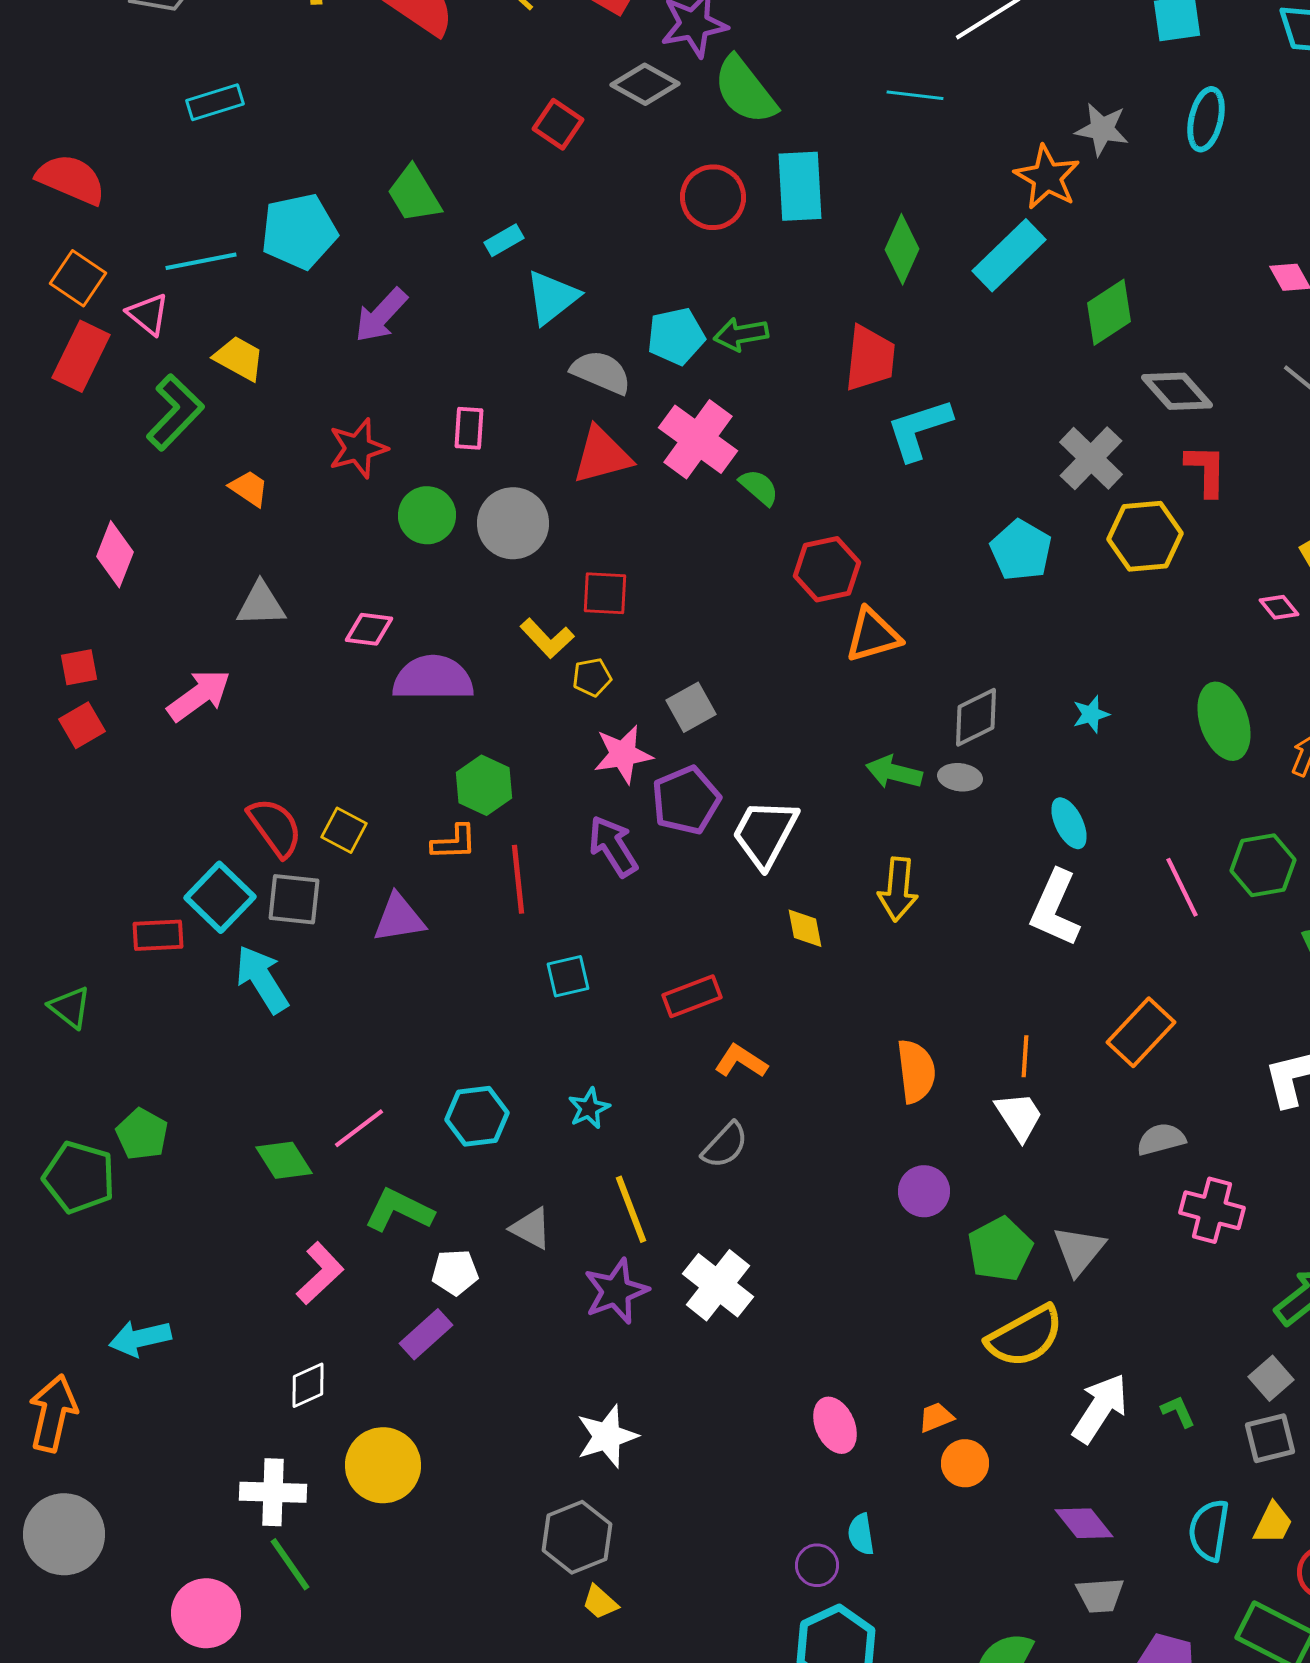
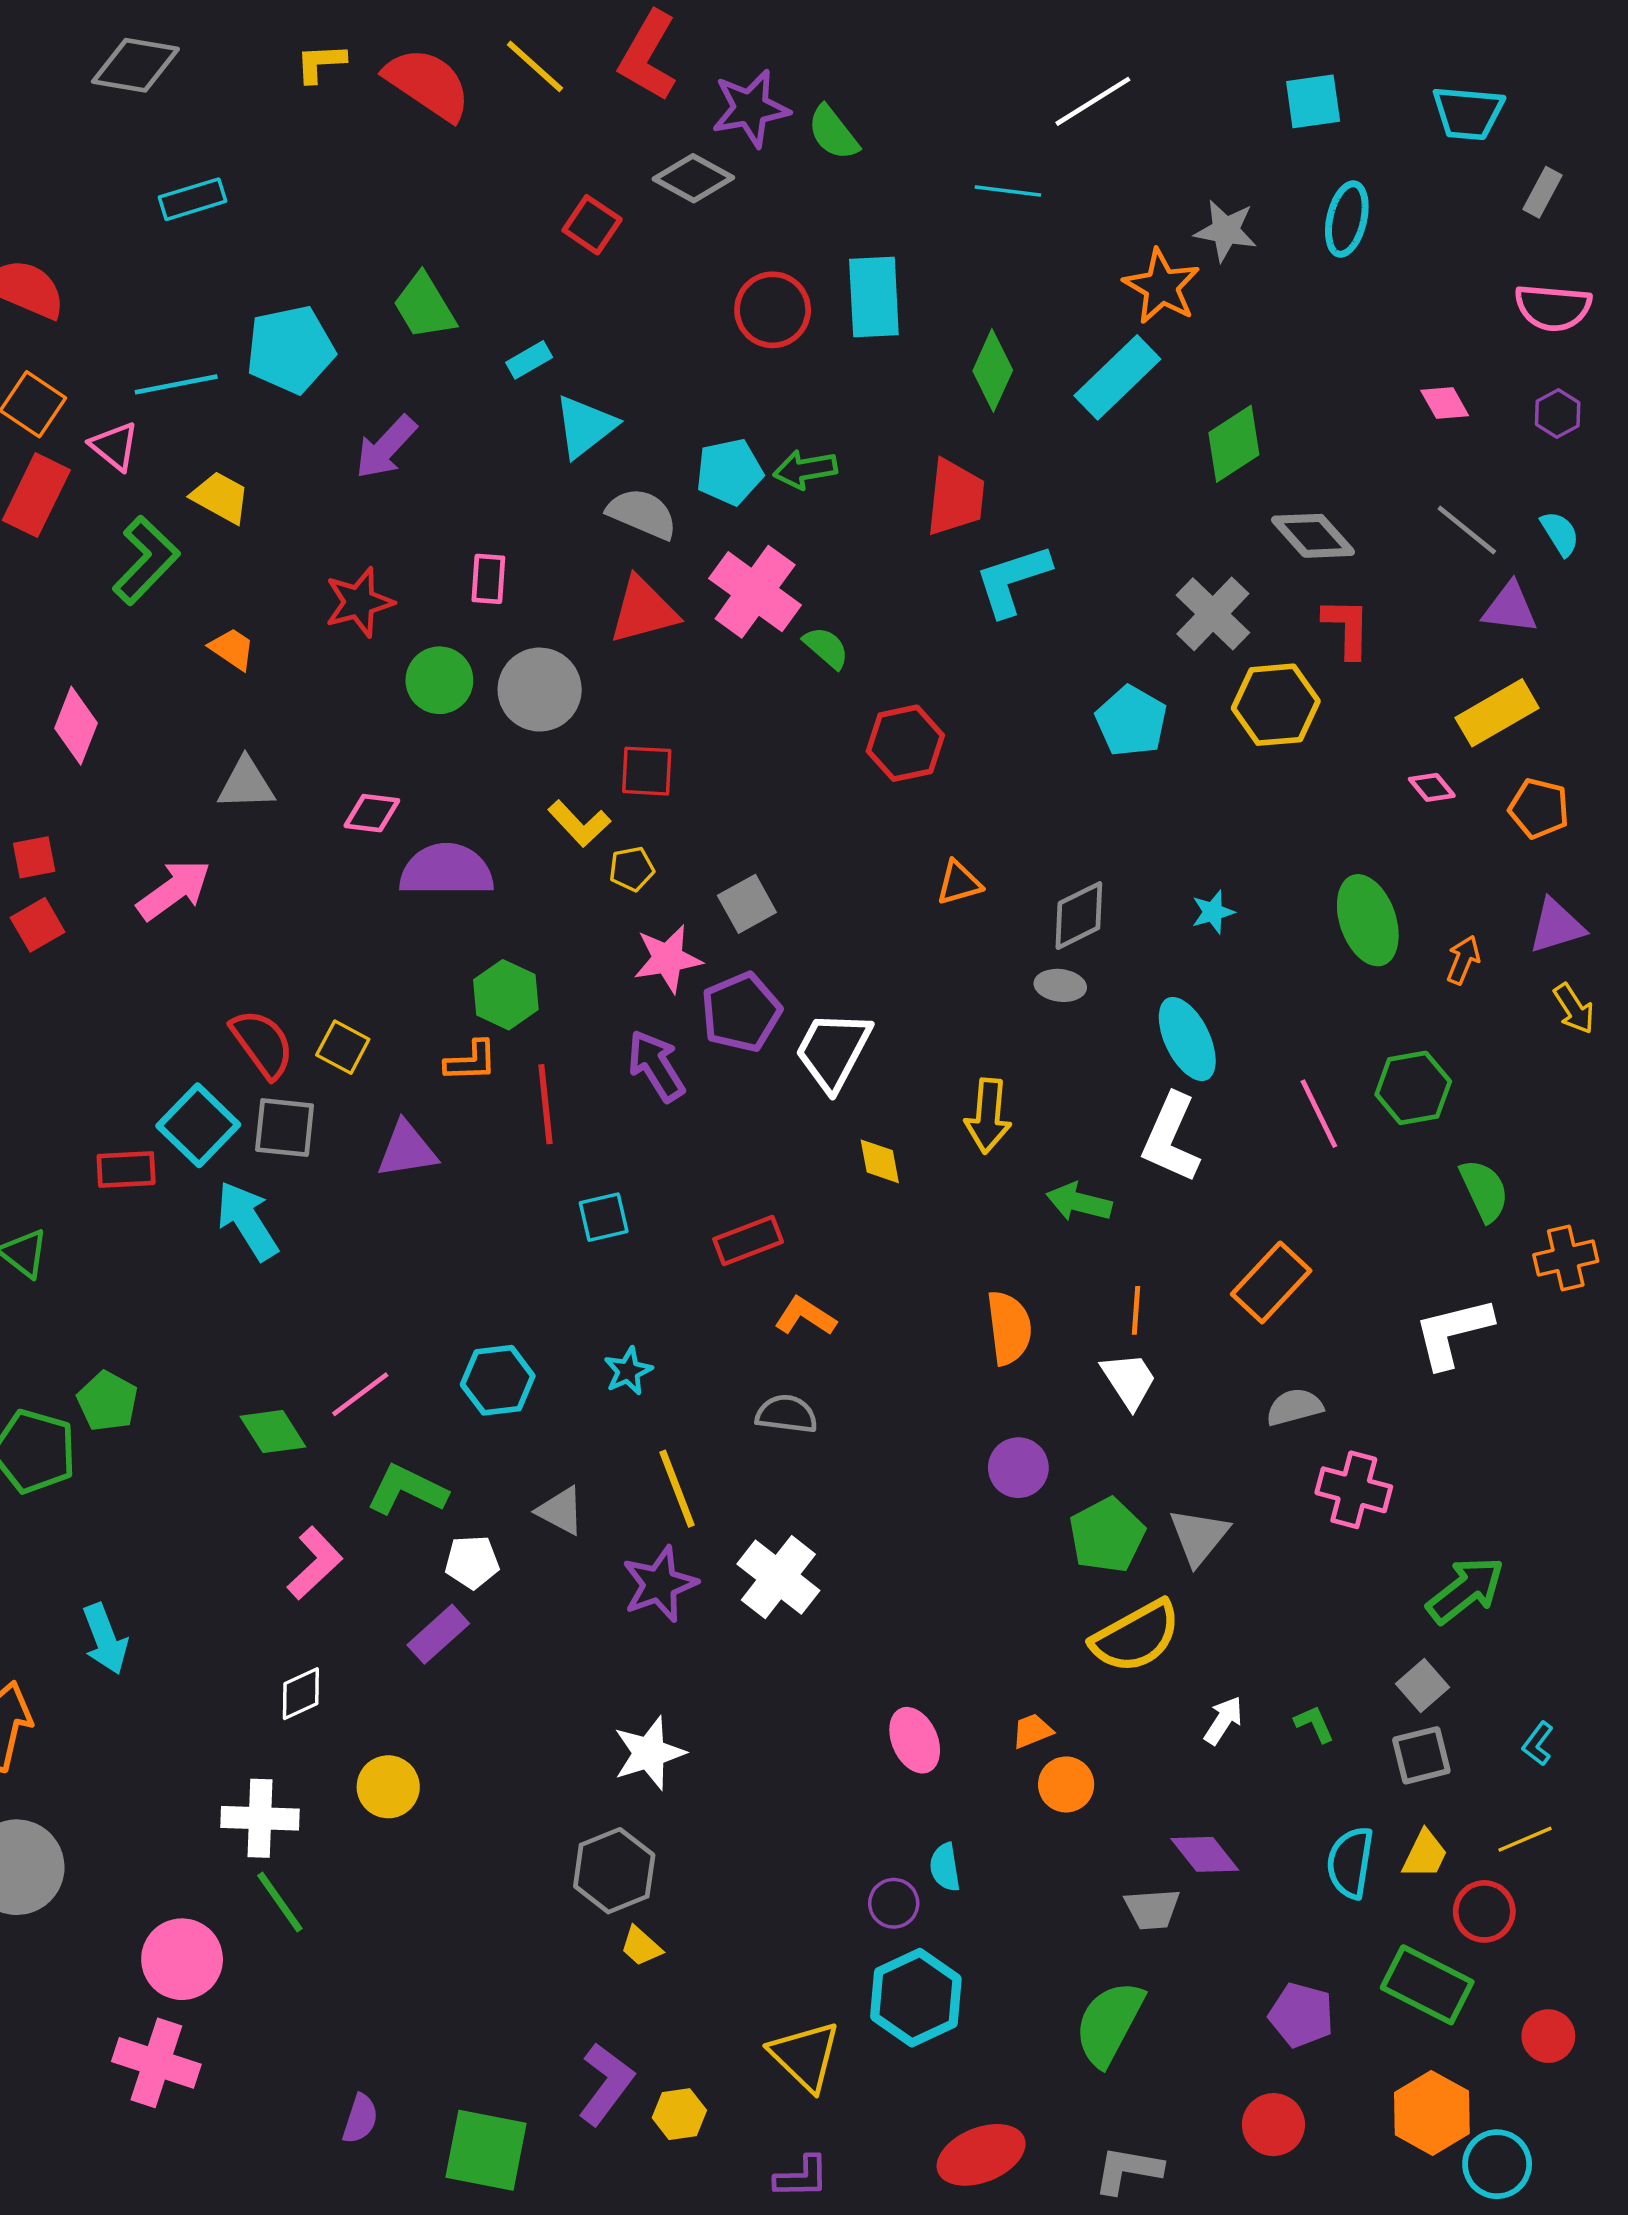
green semicircle: (745, 90) -> (833, 133), moved, size x0.7
orange triangle: (873, 635) -> (959, 883), moved, size x0.7
green arrow: (894, 772) -> (1079, 1202), moved
cyan ellipse: (1069, 823) -> (1187, 1039), size x1.4
gray semicircle: (725, 1145) -> (787, 1414), turned -126
cyan arrow: (140, 1338) -> (105, 1639), turned -98
white arrow: (1100, 1408) -> (1223, 1720), size x0.6
yellow circle: (383, 1465) -> (388, 1787), size x0.7
gray trapezoid: (1100, 1595) -> (1152, 1909), moved

